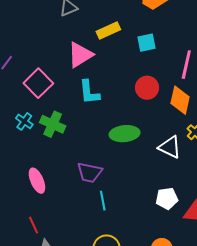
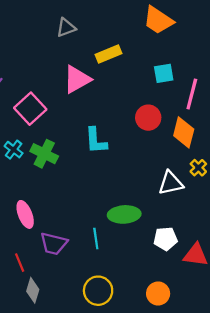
cyan square: (146, 43) -> (164, 73), moved
cyan L-shape: (89, 92) -> (96, 141), moved
green ellipse: (125, 134) -> (124, 214), moved
white triangle: (170, 147) -> (171, 183), turned -40
purple trapezoid: (90, 172) -> (54, 244), moved

